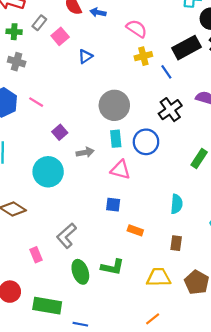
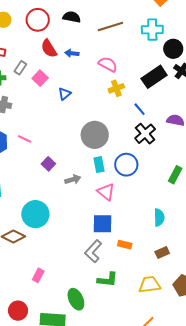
blue line: (166, 72) -> (140, 109), moved
pink triangle: (120, 170) -> (106, 192), turned 30
cyan circle: (48, 172) -> (35, 214), moved
blue square: (113, 205) -> (102, 224), size x1.5
gray L-shape: (66, 236) -> (93, 251), moved
brown rectangle: (176, 243) -> (162, 252), turned 64
pink rectangle: (36, 255) -> (38, 275), turned 56
green ellipse: (80, 272) -> (76, 299), moved

